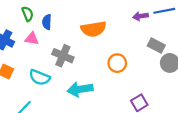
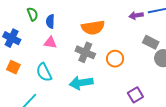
pink triangle: (32, 39) -> (50, 43), moved
gray cross: (63, 56) -> (85, 52), moved
cyan semicircle: (40, 77) -> (44, 72), turned 42

